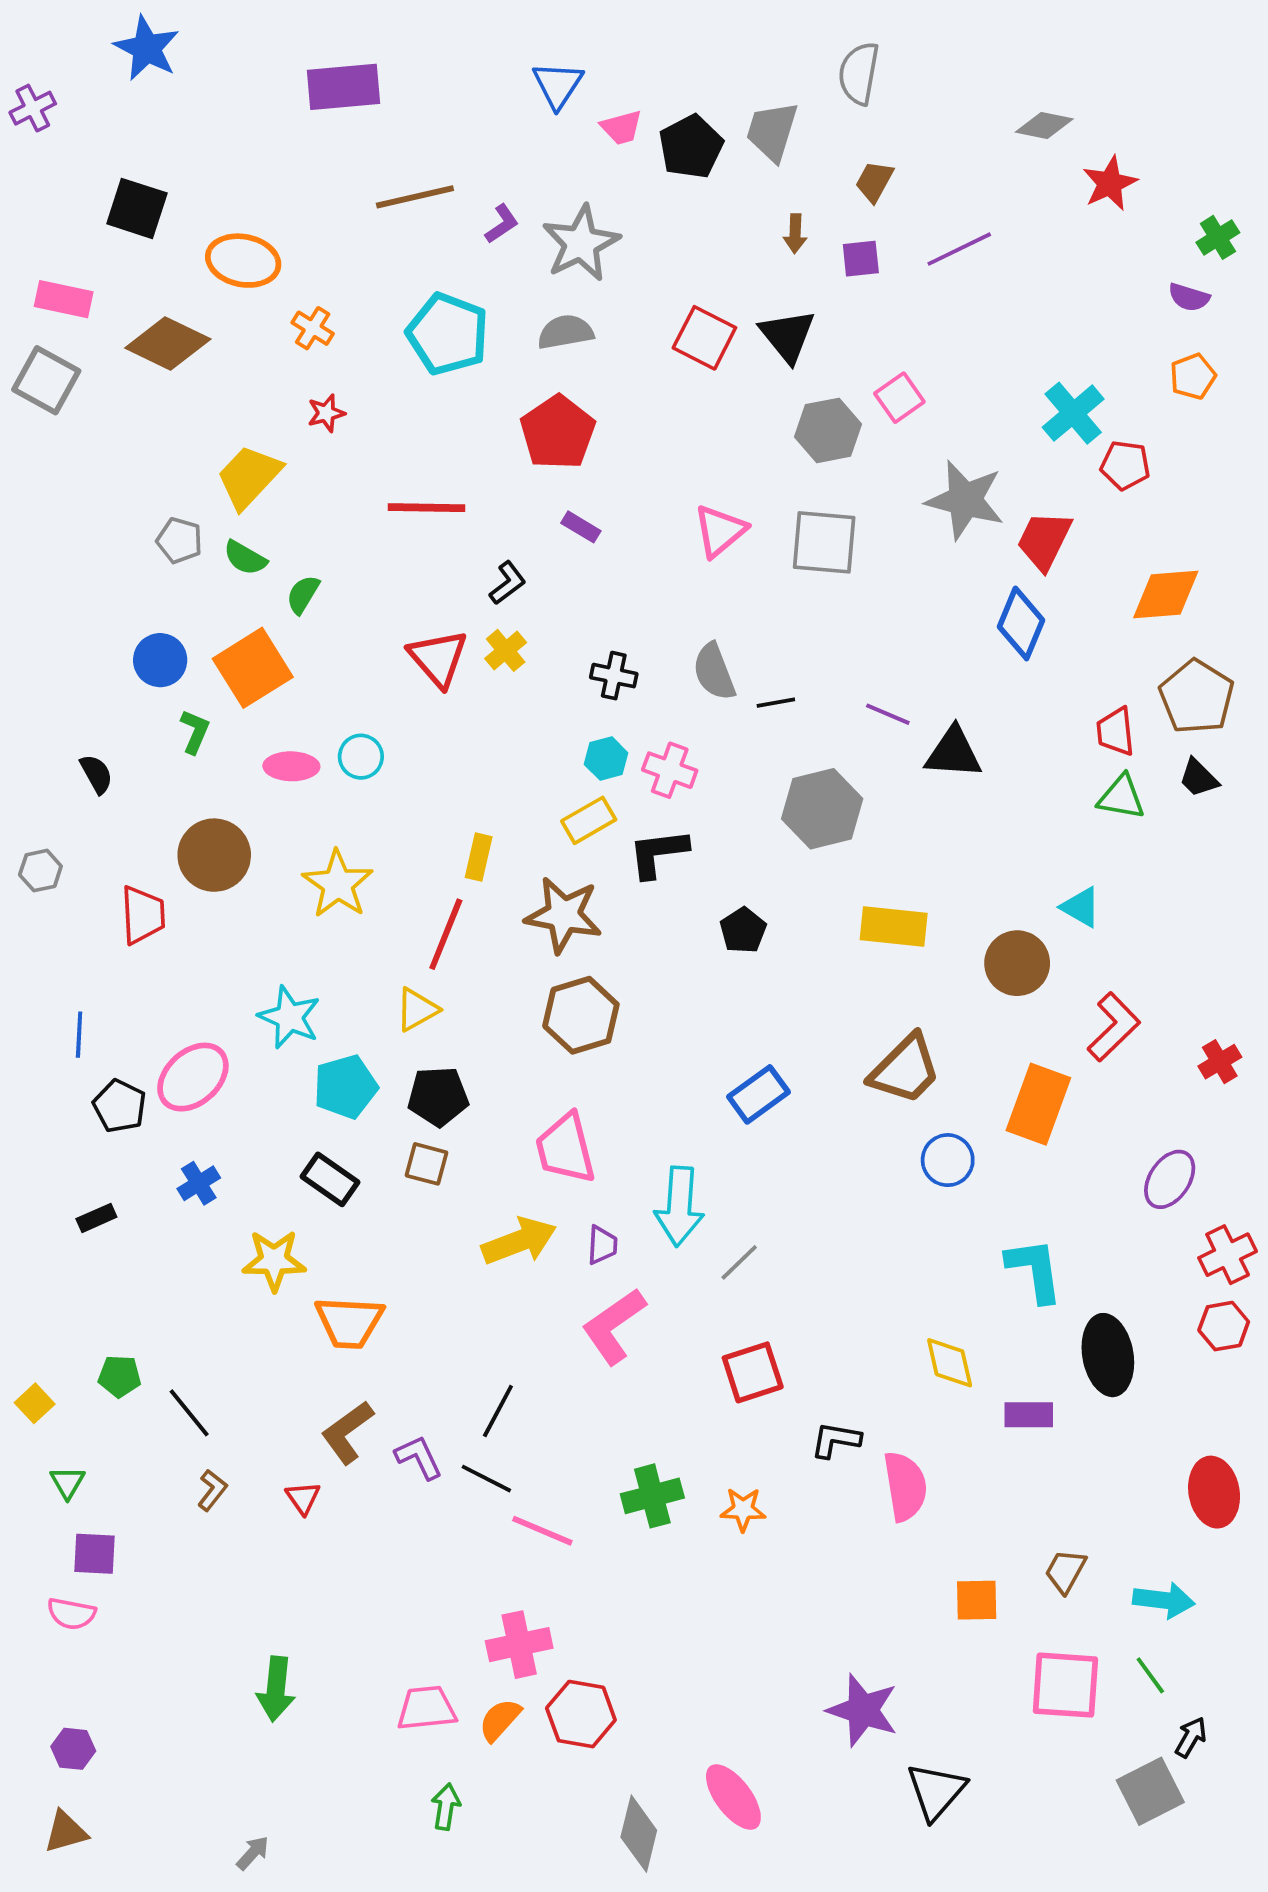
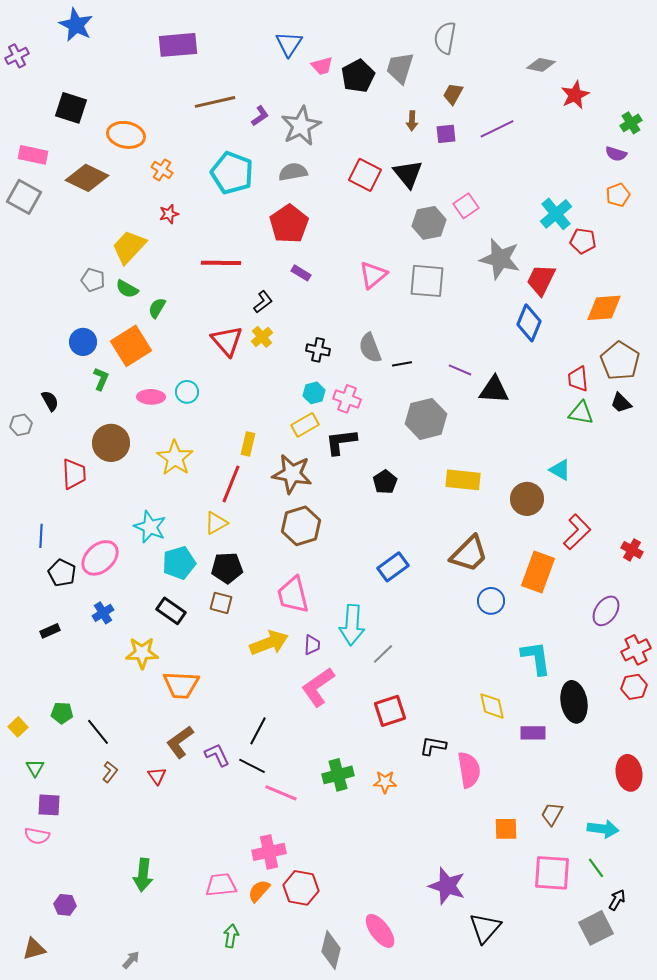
gray hexagon: (40, 871) -> (21, 425), moved
red cross: (1220, 1062) -> (632, 550), turned -30
purple hexagon: (73, 1749) -> (65, 905), moved

